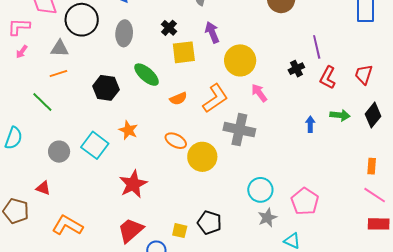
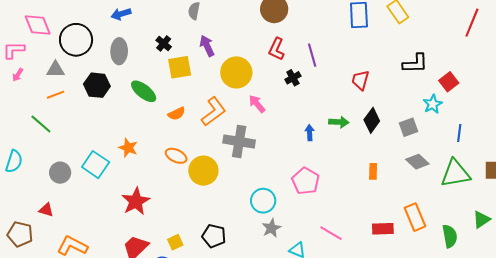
red L-shape: (328, 78) -> (276, 49), moved
black hexagon: (106, 88) -> (97, 85), moved
pink line: (375, 195) -> (331, 233), moved
pink pentagon: (305, 201) -> (306, 181), moved
yellow square: (180, 231) -> (175, 242), moved, turned -35

